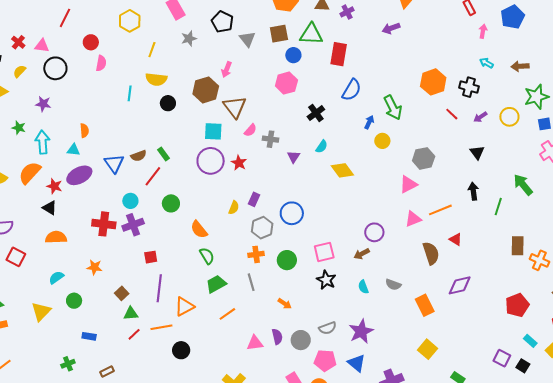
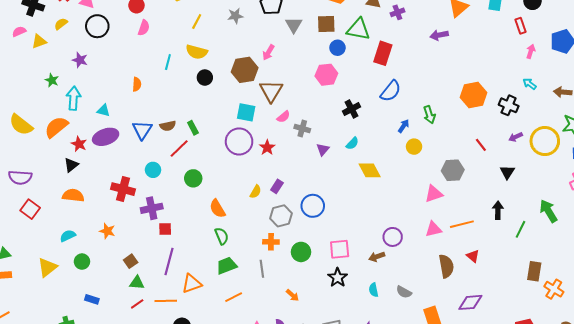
green arrow: (393, 108) -> (429, 115), size x0.7
red line: (452, 114) -> (481, 145), moved
yellow circle: (509, 117) -> (545, 141), size x1.5
orange semicircle: (84, 131) -> (137, 84), moved
black triangle: (50, 208) -> (71, 165), turned 42
purple cross: (133, 225) -> (152, 208), moved

